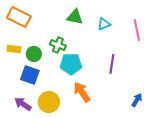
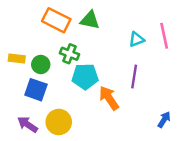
orange rectangle: (19, 17) -> (56, 20), moved
cyan triangle: (104, 24) -> (137, 39), moved
orange arrow: (82, 92) -> (109, 98), moved

